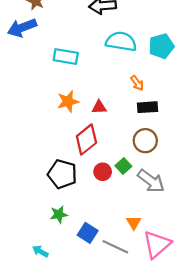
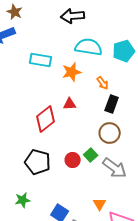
orange star: (68, 101) -> (72, 72), moved
black rectangle: (148, 107) -> (112, 104), turned -66
red diamond: (86, 139) -> (46, 119), moved
green star: (59, 214) -> (23, 200), moved

